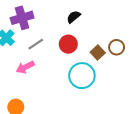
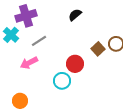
red circle: (68, 44) -> (75, 64), moved
cyan circle: (82, 76) -> (62, 81), moved, size x0.7

